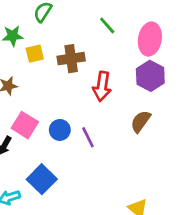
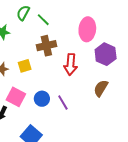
green line: (107, 25) -> (43, 20), moved
pink ellipse: (150, 39) -> (87, 29), moved
yellow square: (35, 54) -> (25, 66), moved

